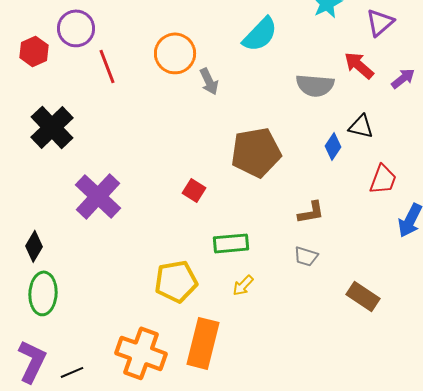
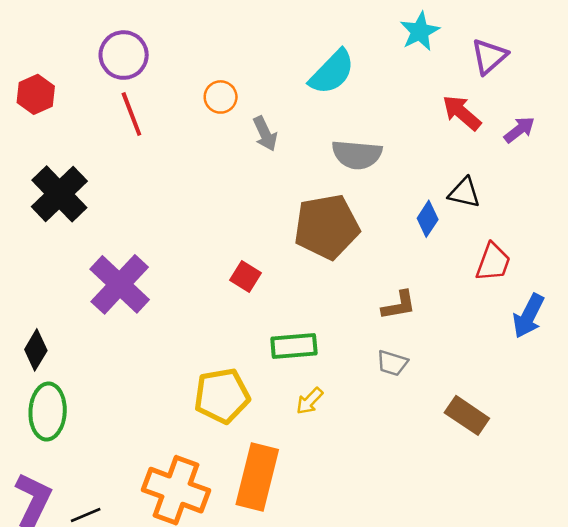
purple circle: (76, 28) -> (124, 55), moved
orange circle: (175, 53) -> (221, 97), size x0.6
gray semicircle: (315, 85) -> (357, 155), moved

